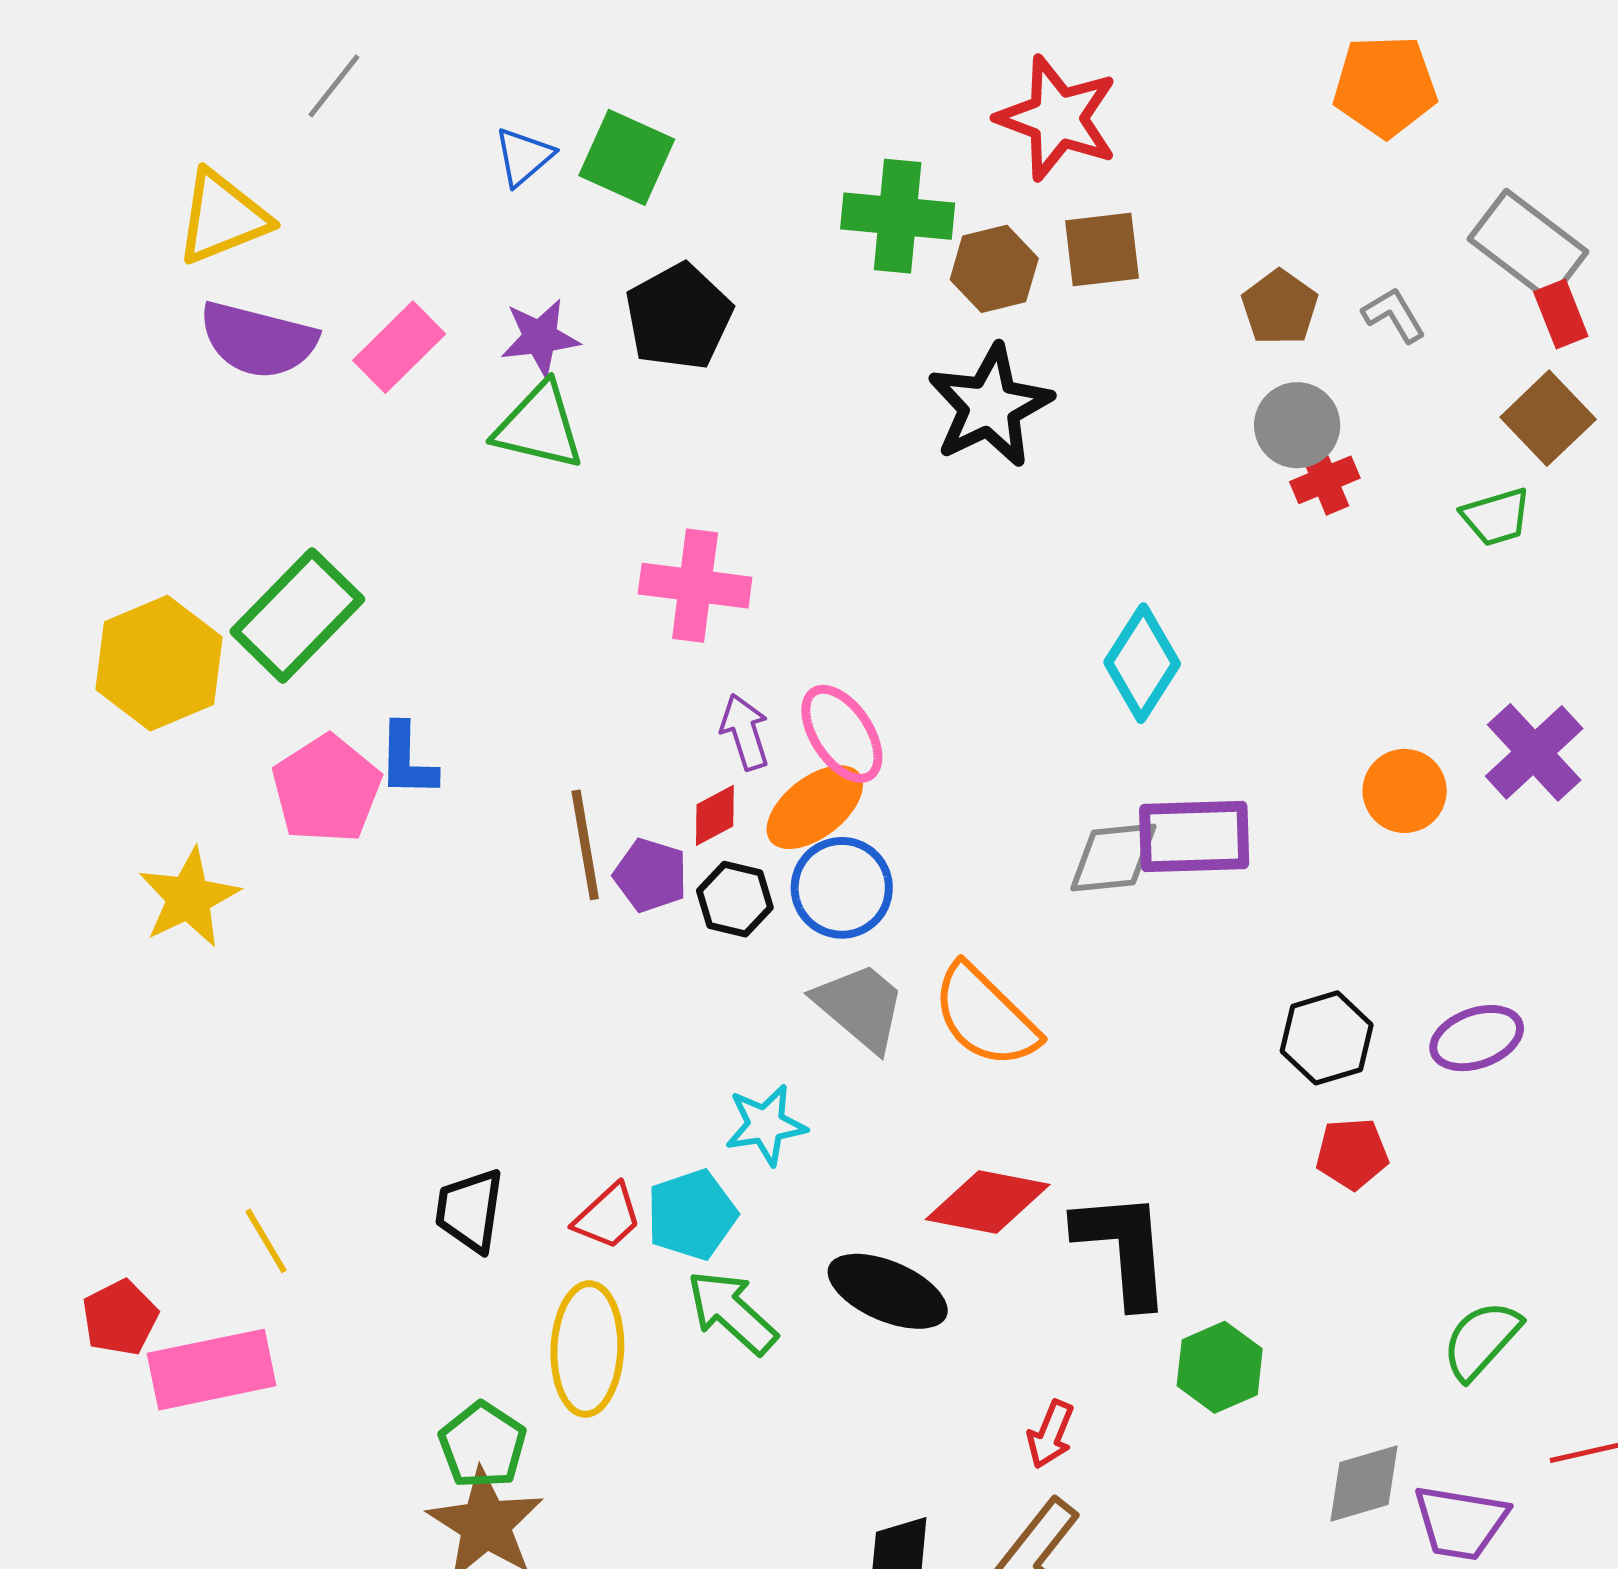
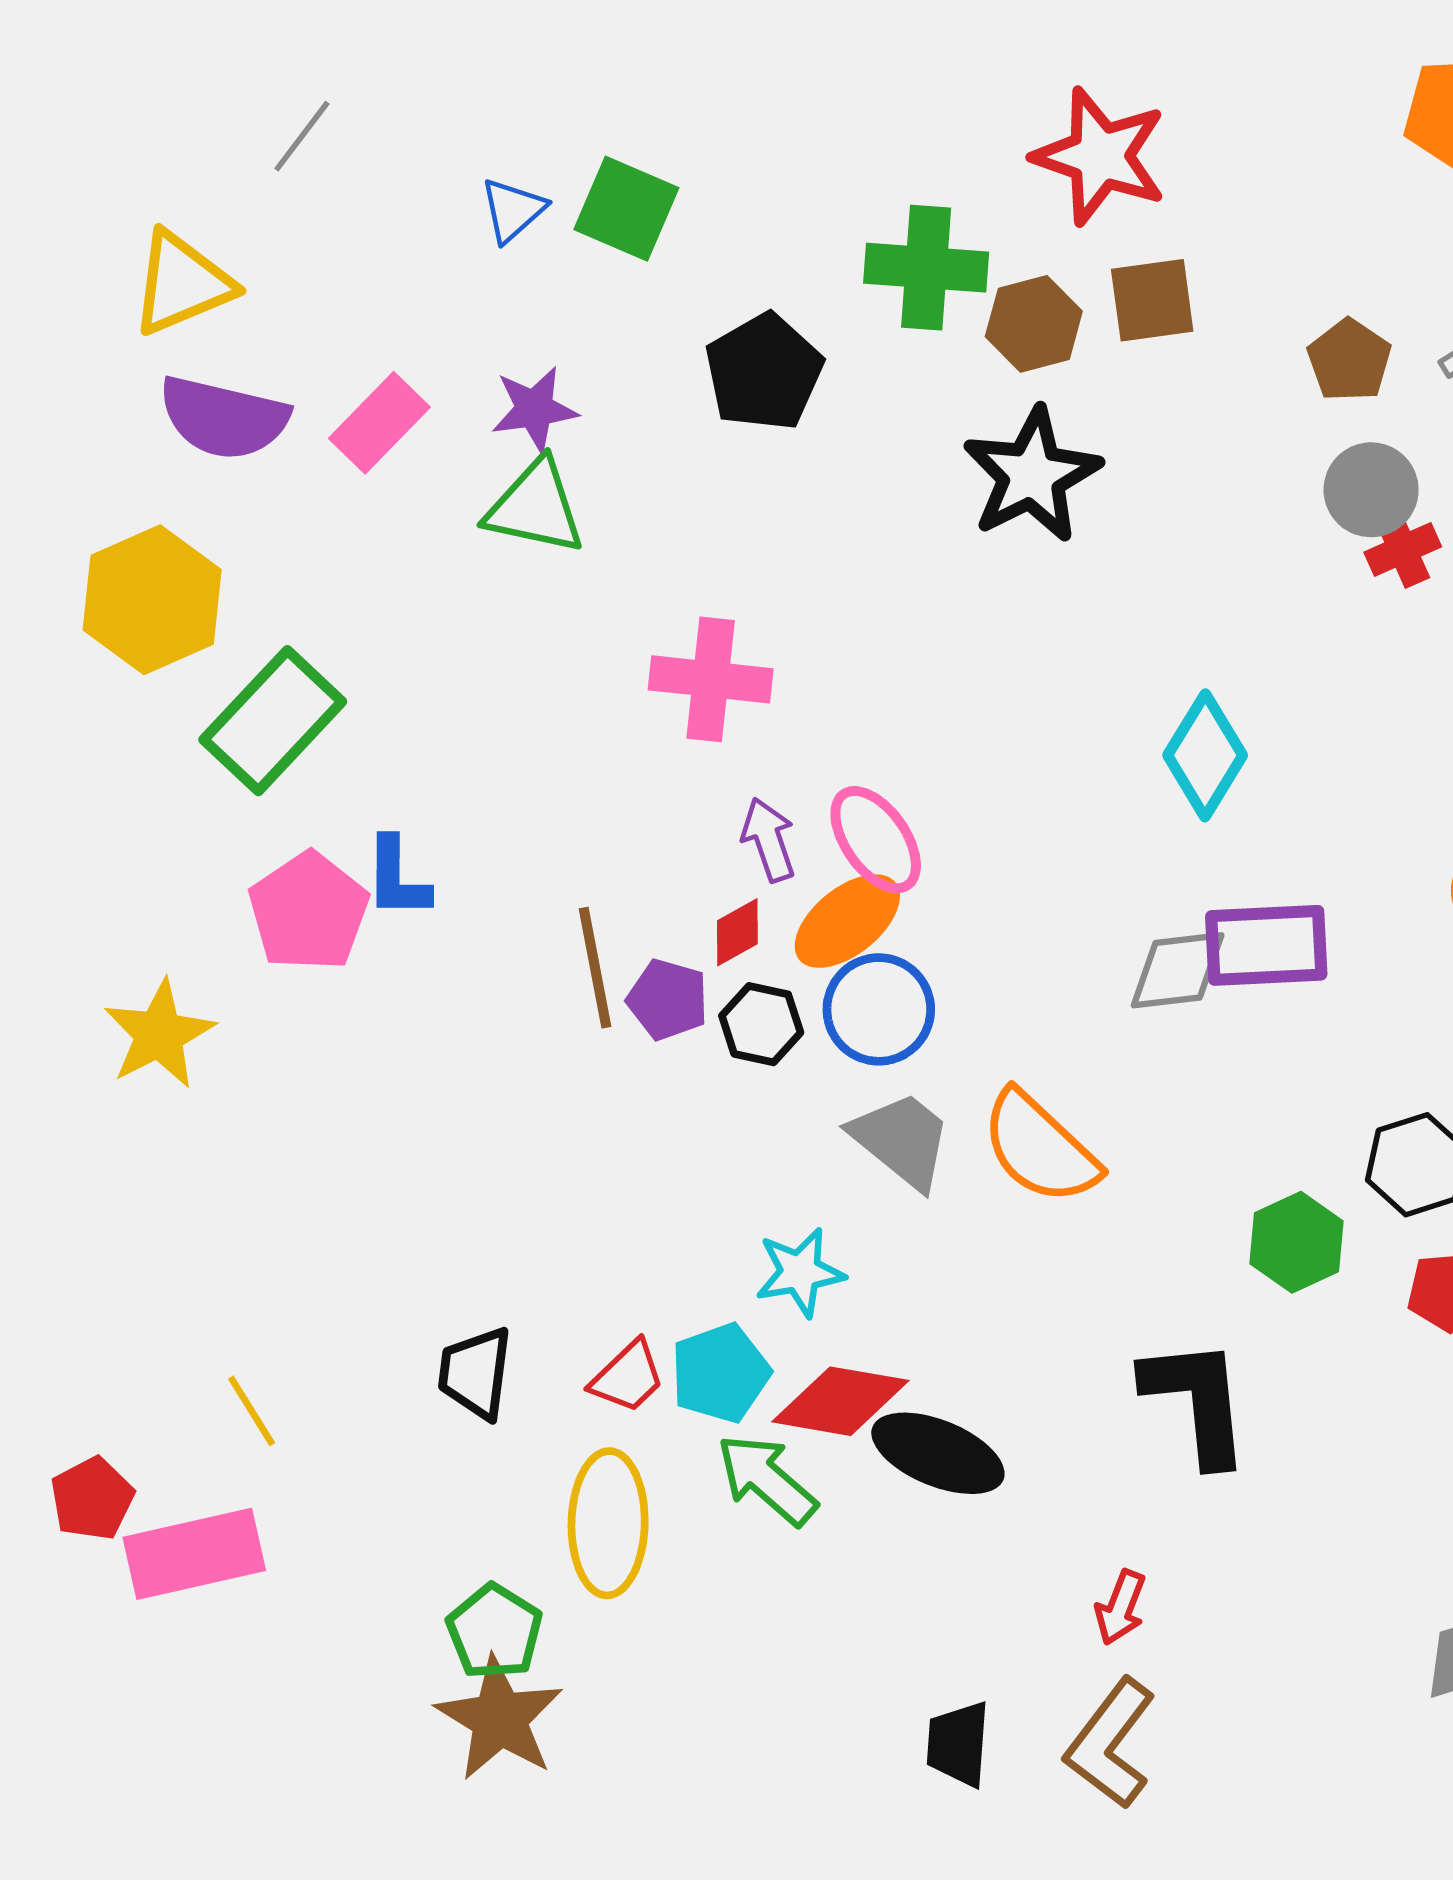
black pentagon: (679, 317) -> (764, 372), moved
yellow hexagon: (159, 663) -> (152, 600), moved
red diamond: (988, 1202) -> (840, 1401), moved
green hexagon: (1220, 1367) -> (1297, 1242), moved

